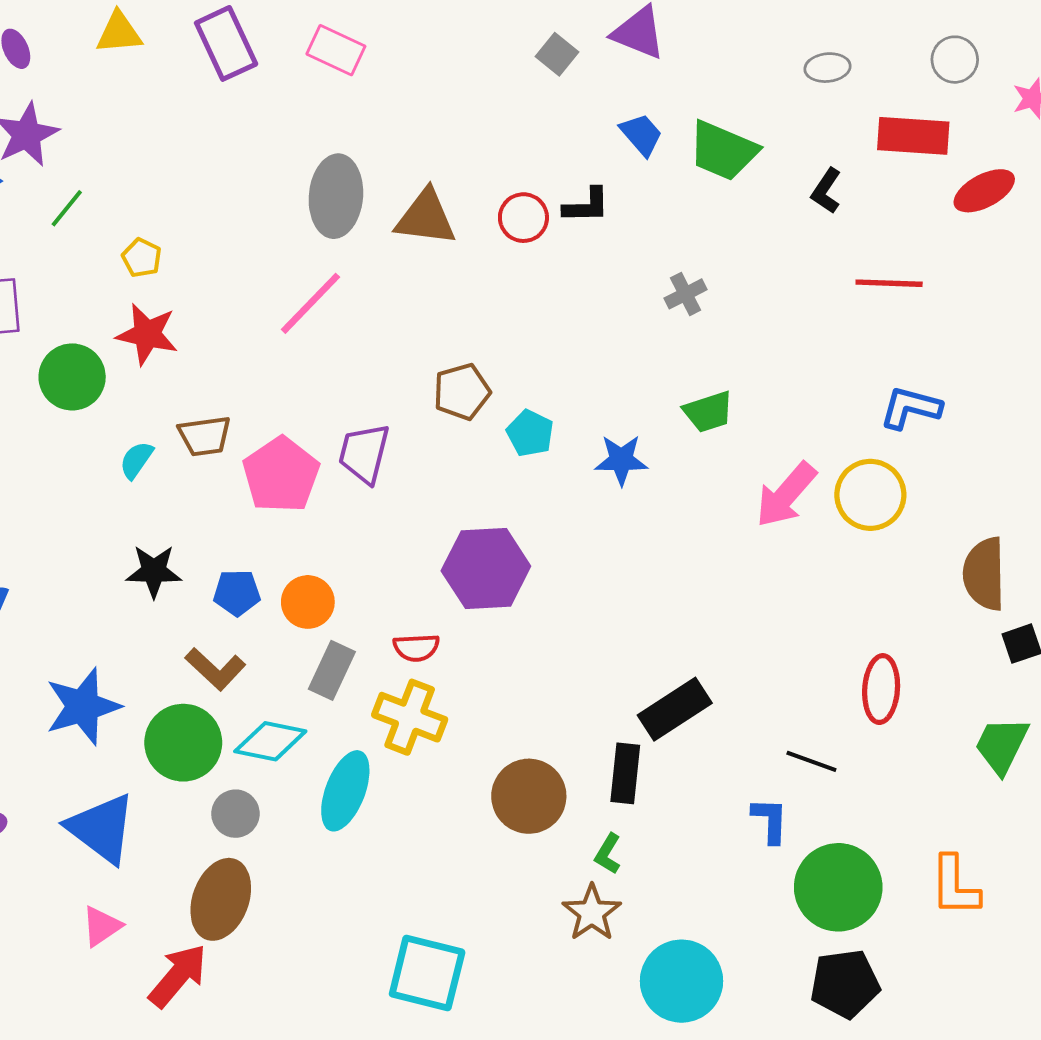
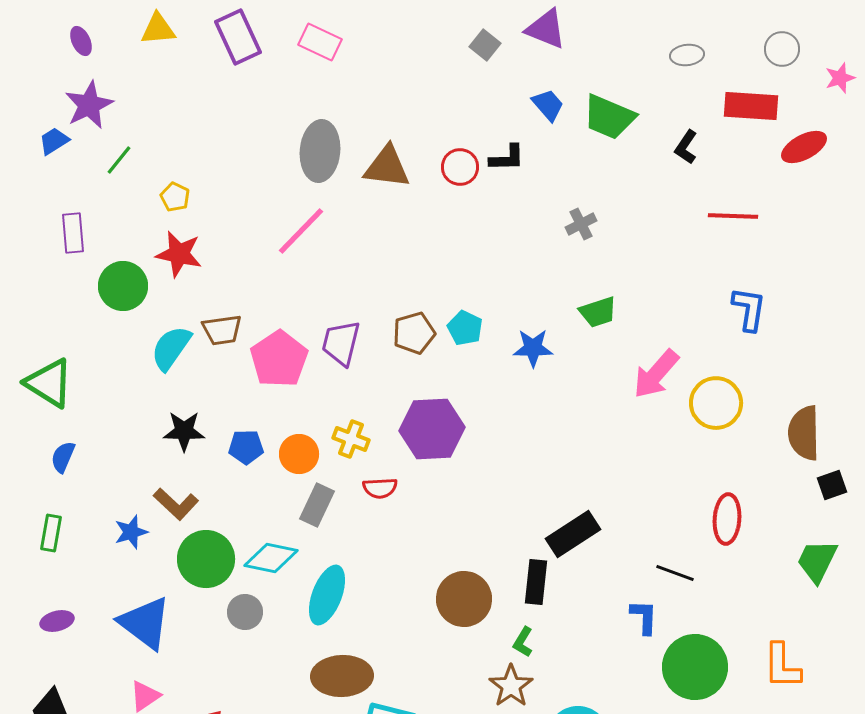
brown pentagon: (462, 392) -> (414, 333), moved
blue L-shape: (911, 408) -> (749, 309), turned 84
cyan semicircle: (136, 460) -> (171, 348), size x1.6
yellow circle: (870, 495) -> (716, 403), moved
brown L-shape: (215, 669) -> (176, 504), moved
blue star: (83, 706) -> (131, 532), size x0.6
yellow cross: (410, 717) -> (351, 439), moved, size x0.7
brown ellipse: (221, 899) -> (342, 676), moved, turned 68

